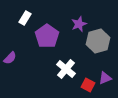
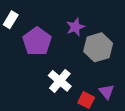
purple triangle: (105, 78) -> (107, 92), turned -48

